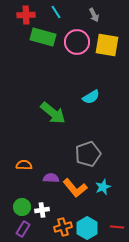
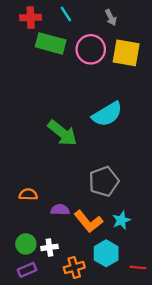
cyan semicircle: (91, 97) -> (107, 114), size x1.5
cyan hexagon: (87, 228) -> (106, 253), moved
purple rectangle: (23, 229) -> (27, 270), turned 35

